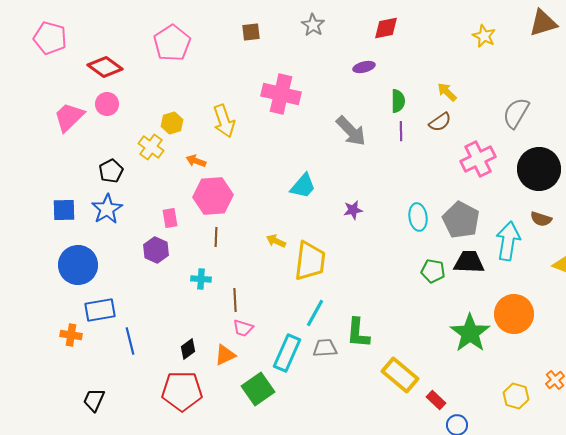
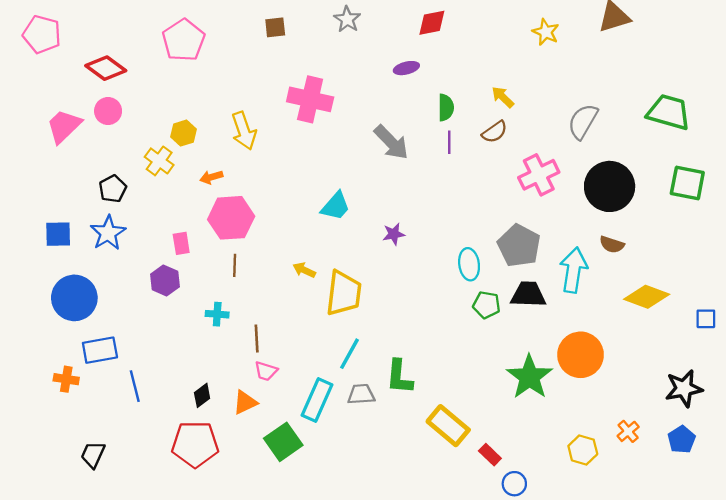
orange arrow: (196, 161) -> (211, 177), turned -36
cyan ellipse: (418, 217) -> (469, 264), moved

